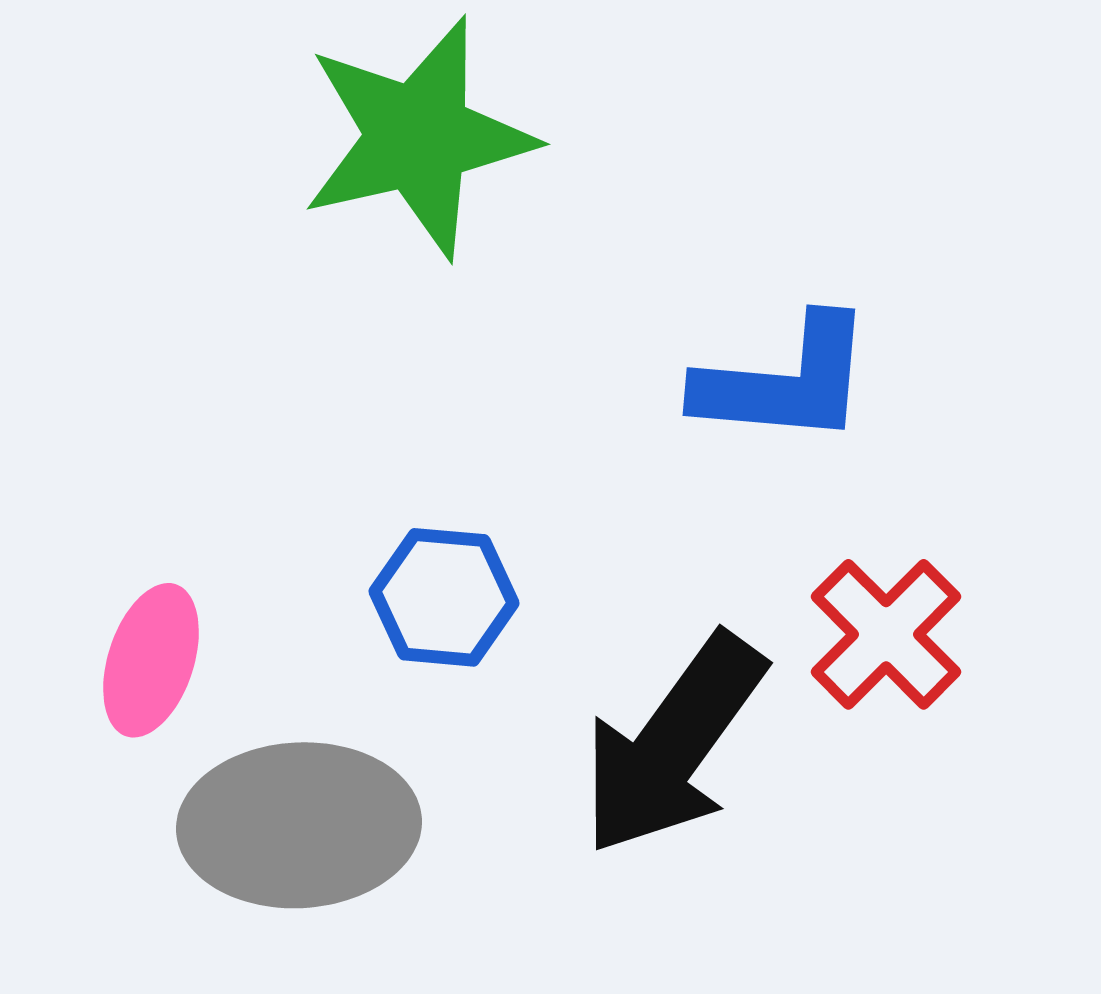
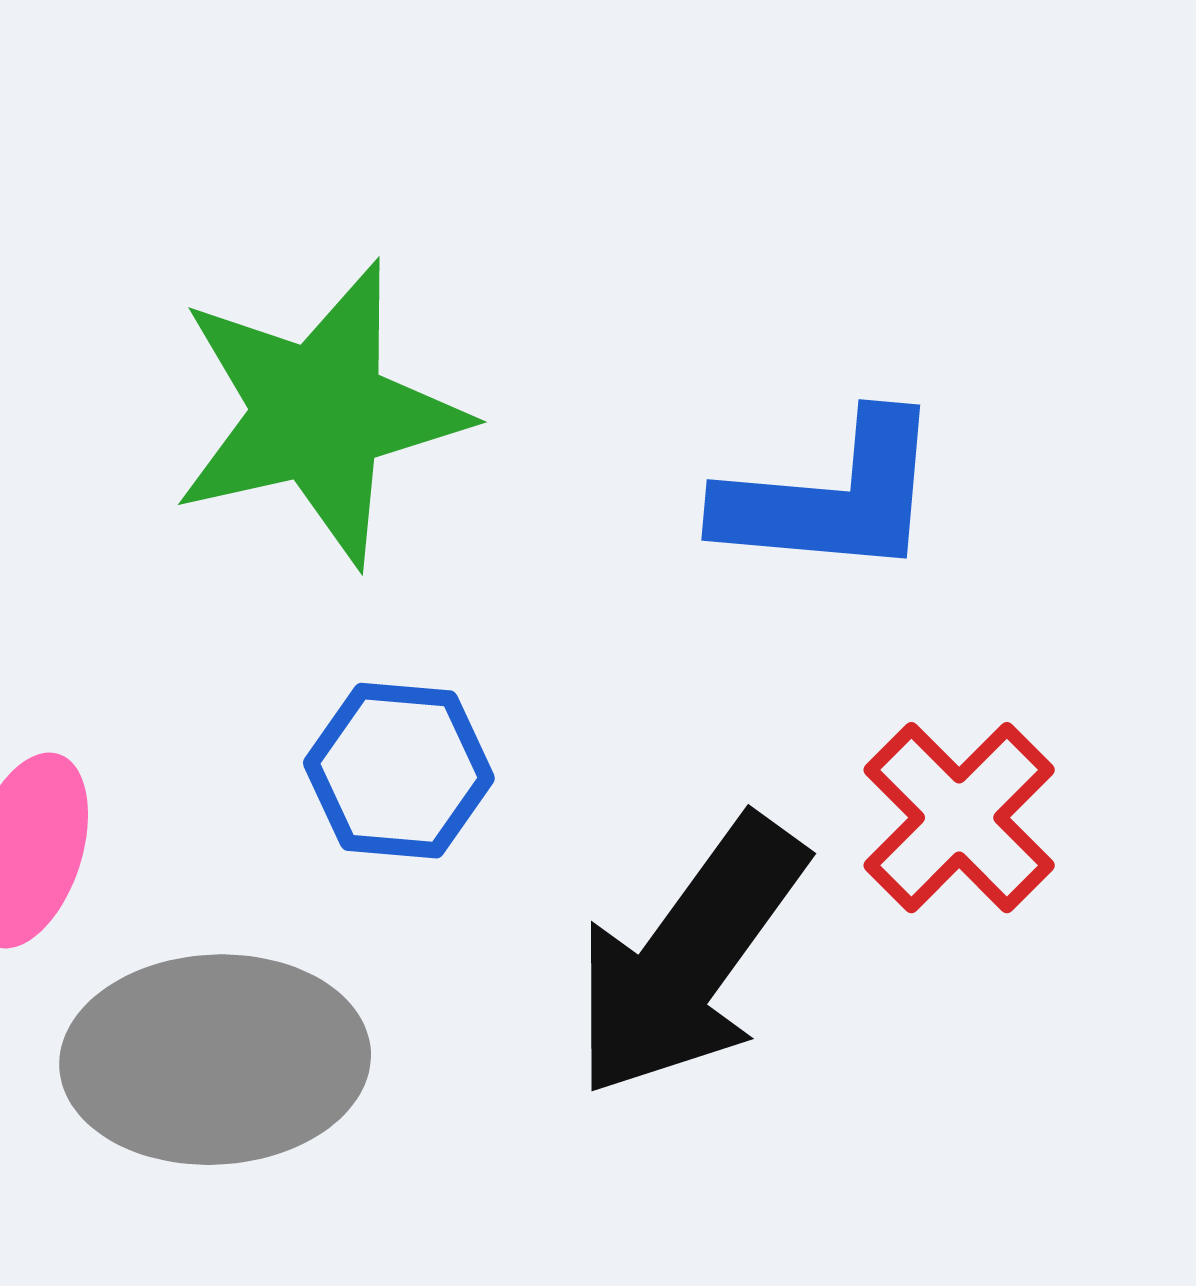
green star: (418, 137) -> (319, 413), moved

